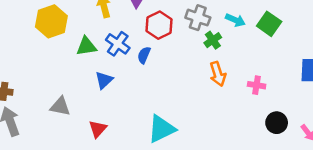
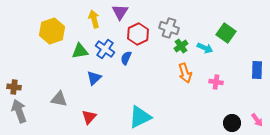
cyan arrow: (235, 20) -> (205, 48), moved
black circle: (277, 123) -> (232, 123), moved

